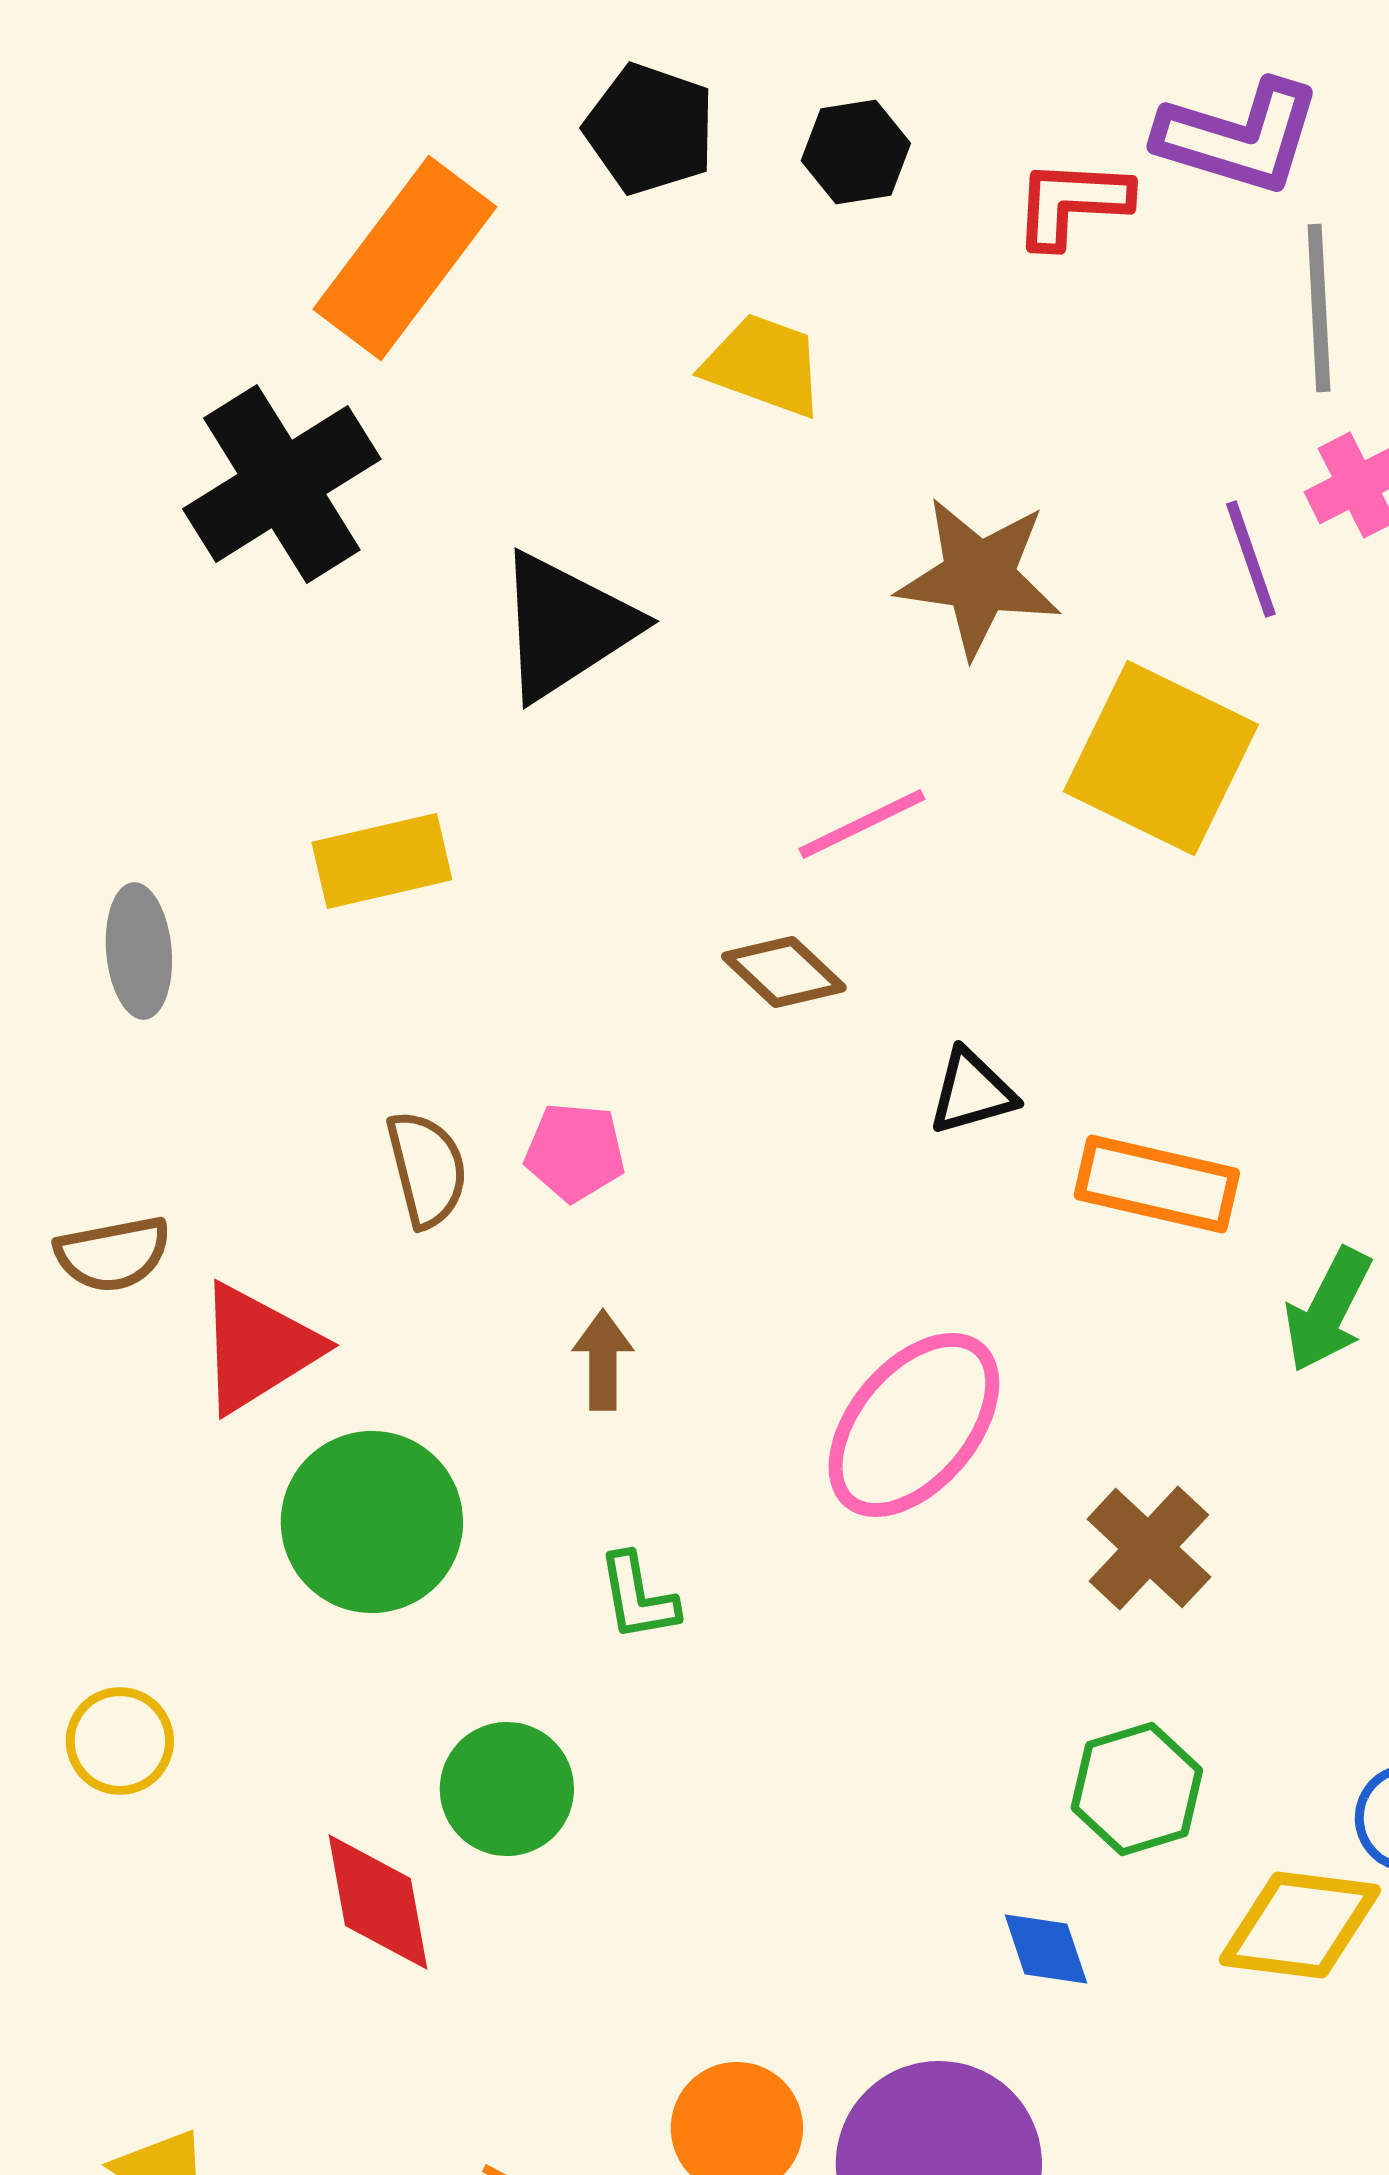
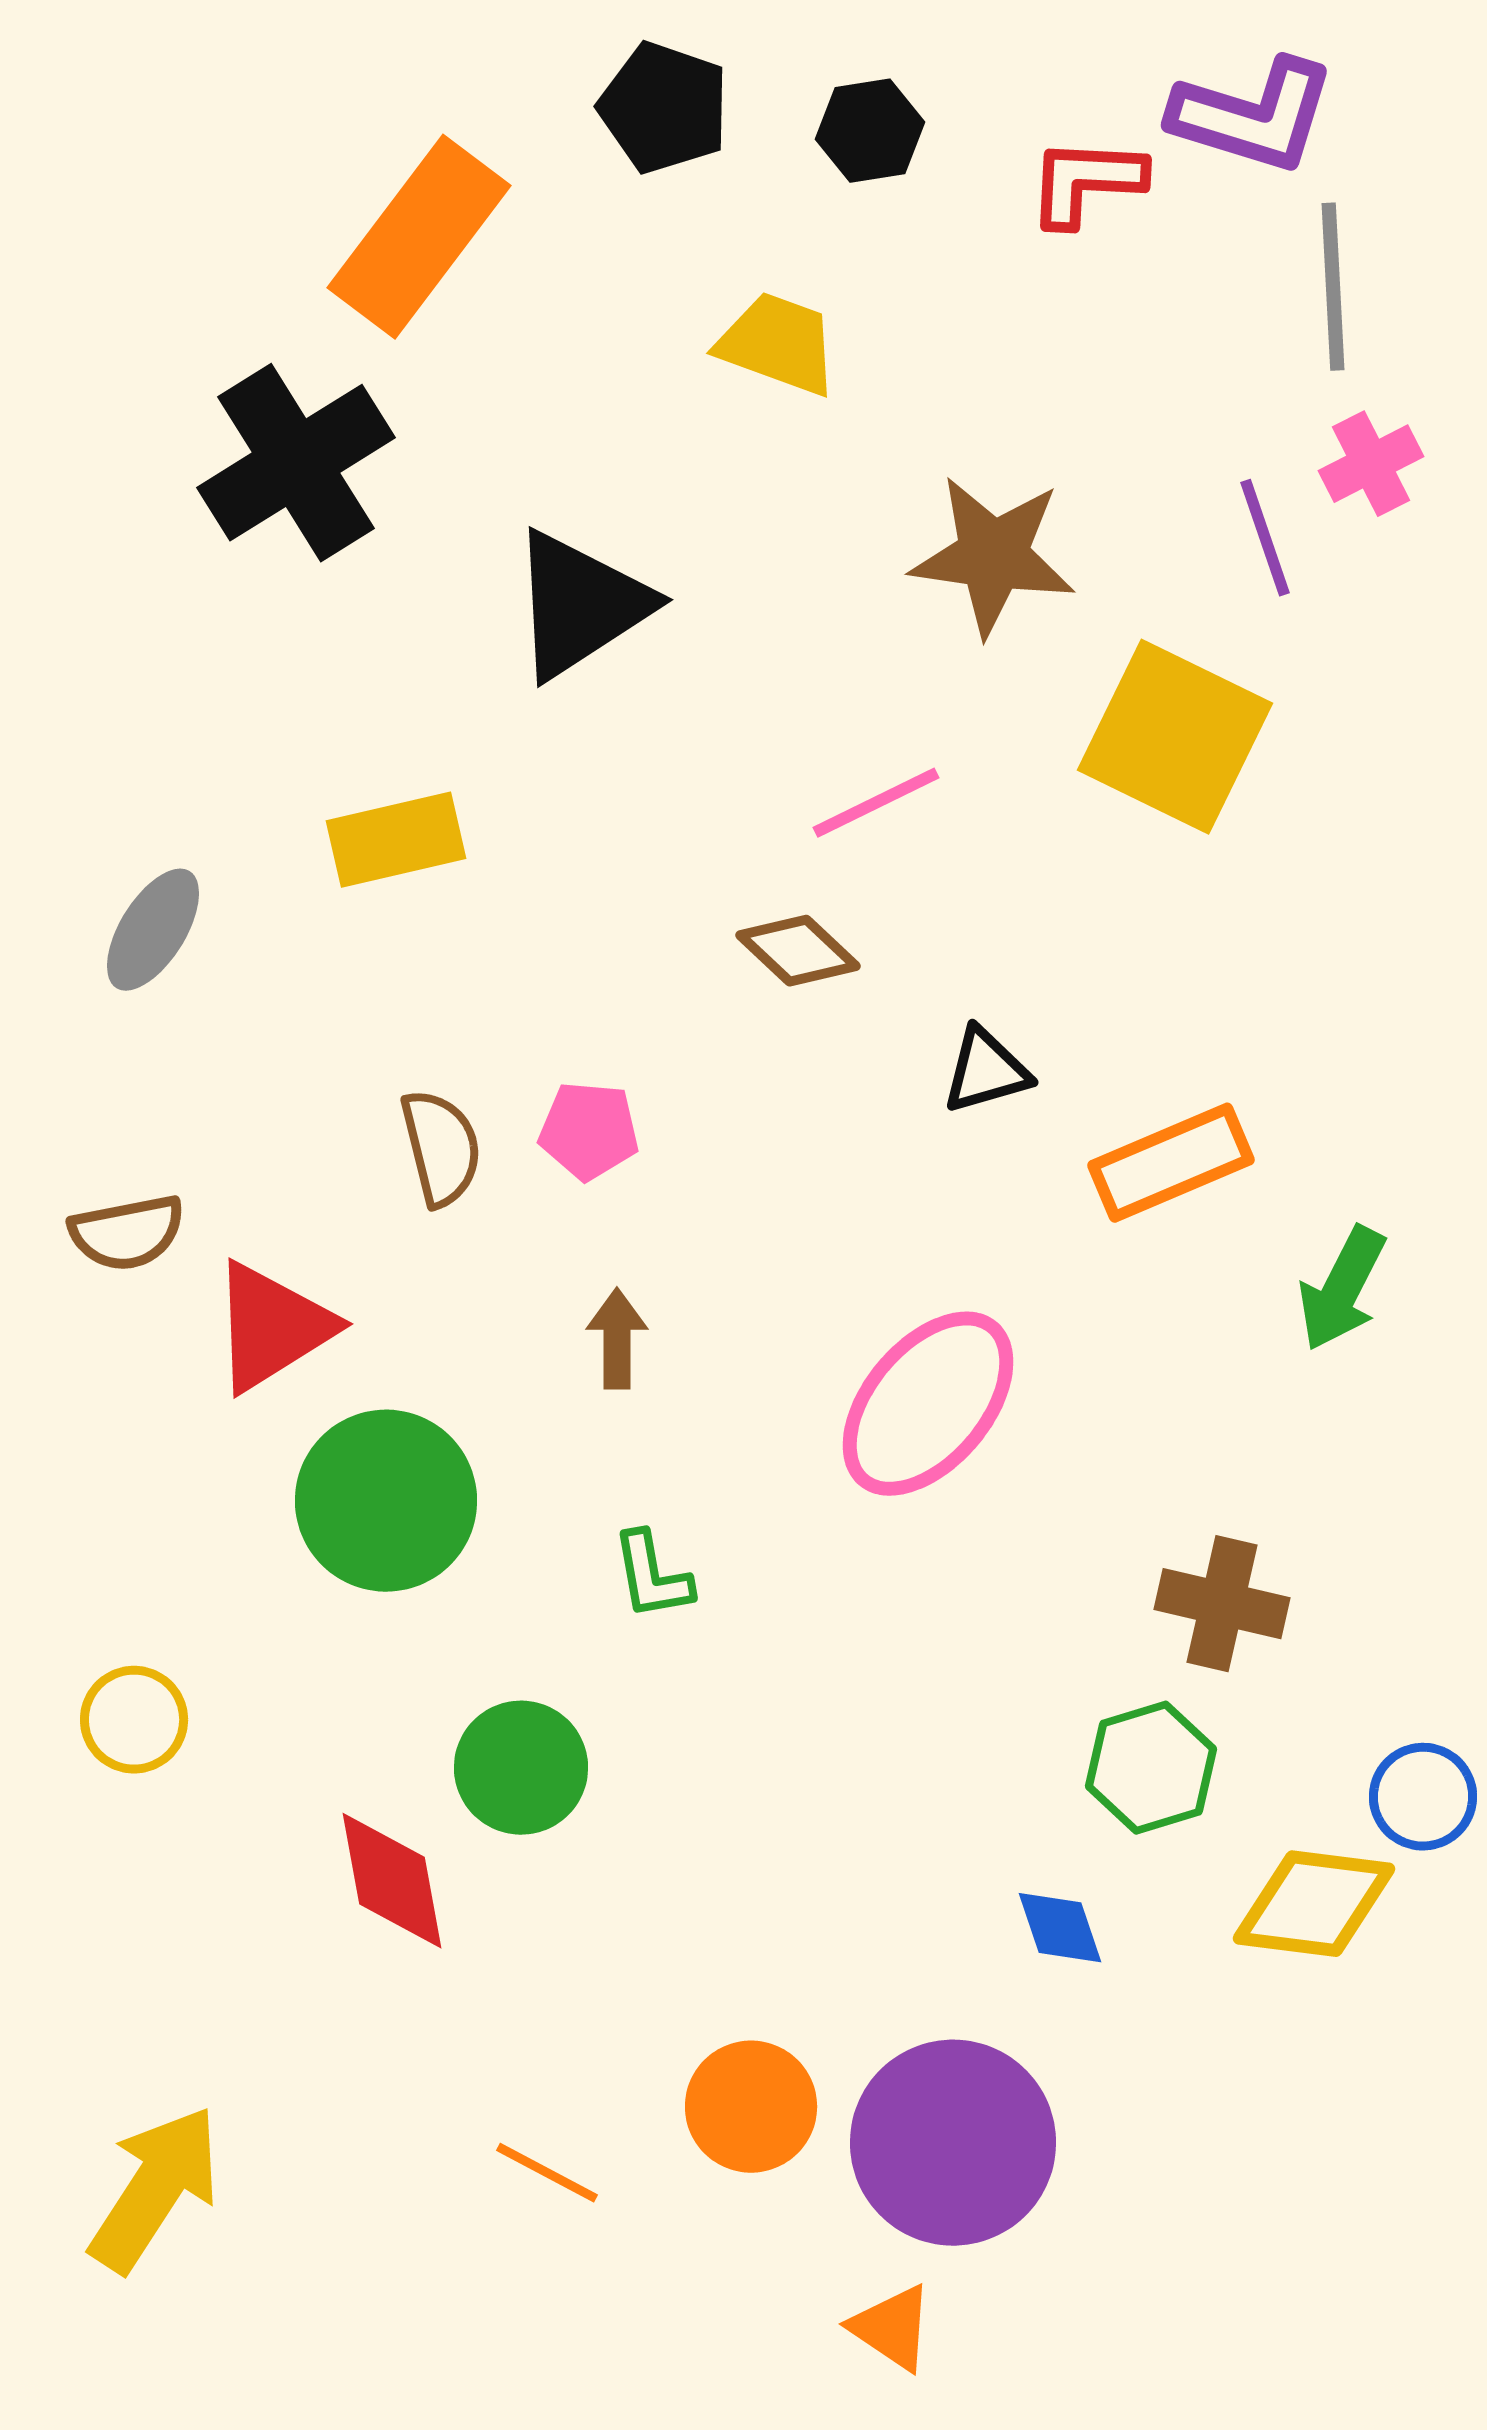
gray ellipse: (139, 951) -> (153, 930), turned 37
orange rectangle: (1157, 1184) -> (1171, 1163), turned -36
brown cross: (1149, 1548) -> (1222, 1604), moved, turned -30

